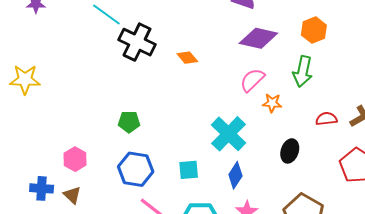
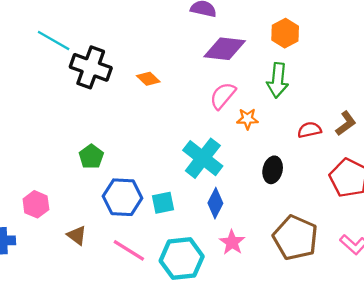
green pentagon: (129, 122) -> (91, 157), turned -30
blue hexagon: (136, 169) -> (123, 197), moved
brown triangle: (72, 195) -> (77, 235), moved

